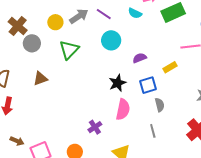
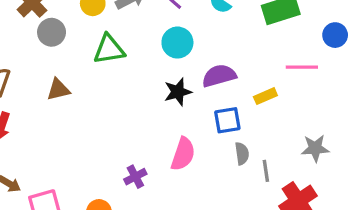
green triangle: (69, 50) -> (109, 49), turned 30
purple semicircle: (140, 58) -> (219, 76), size x1.5
black star: (118, 83) -> (178, 92), moved
gray line: (153, 131) -> (266, 171), moved

